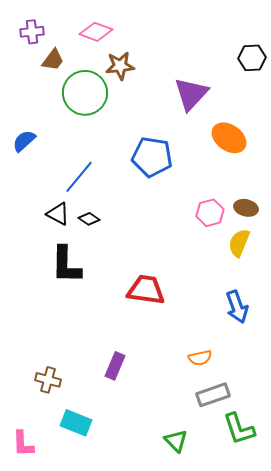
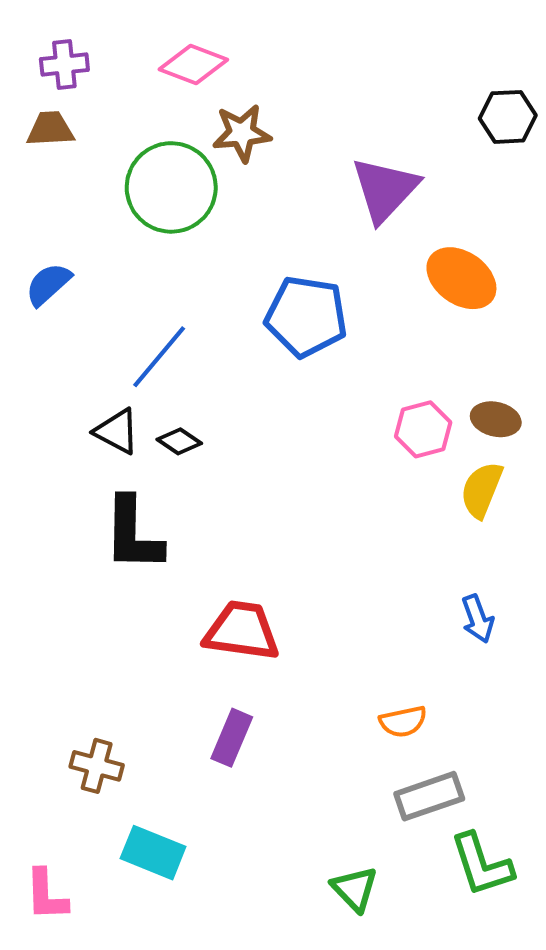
brown trapezoid: (53, 60) -> (50, 129), moved, turned -130
red trapezoid: (146, 290) -> (242, 631), moved
blue arrow: (237, 307) -> (478, 619), size x0.7

